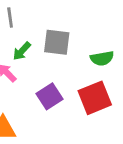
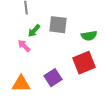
purple square: (49, 96) -> (53, 78), moved

